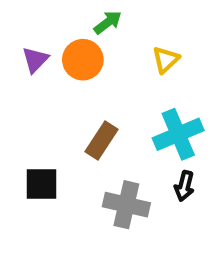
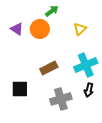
purple triangle: (35, 60) -> (17, 29), turned -40
brown rectangle: (102, 140) -> (49, 68), turned 30
gray cross: (126, 205) -> (61, 99), turned -30

